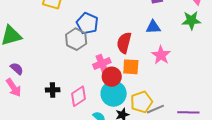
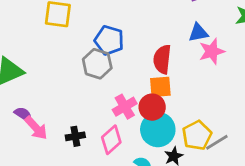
pink star: (161, 55) -> (212, 51), moved, turned 30
pink cross: (102, 63) -> (125, 107), moved
orange square: (131, 67) -> (160, 87), moved
pink arrow: (14, 88) -> (36, 128), moved

